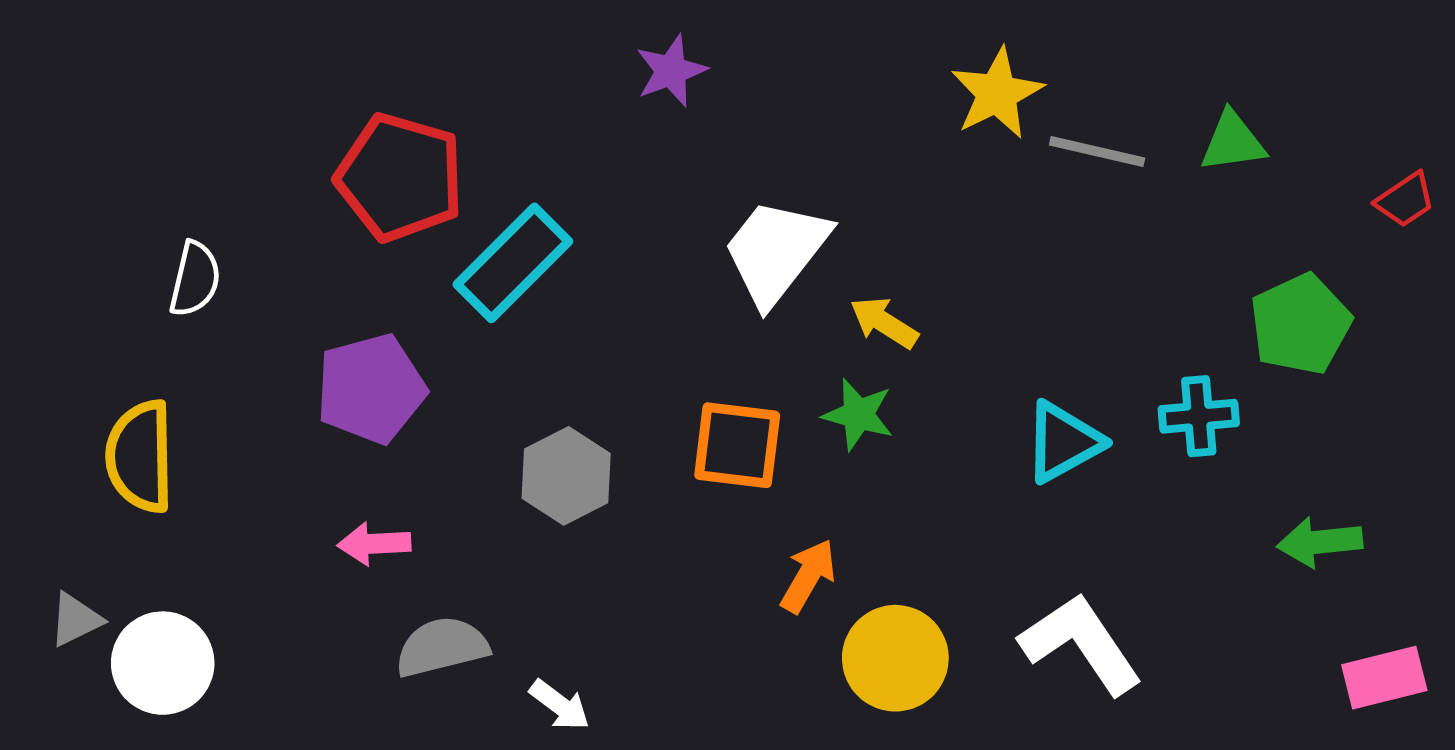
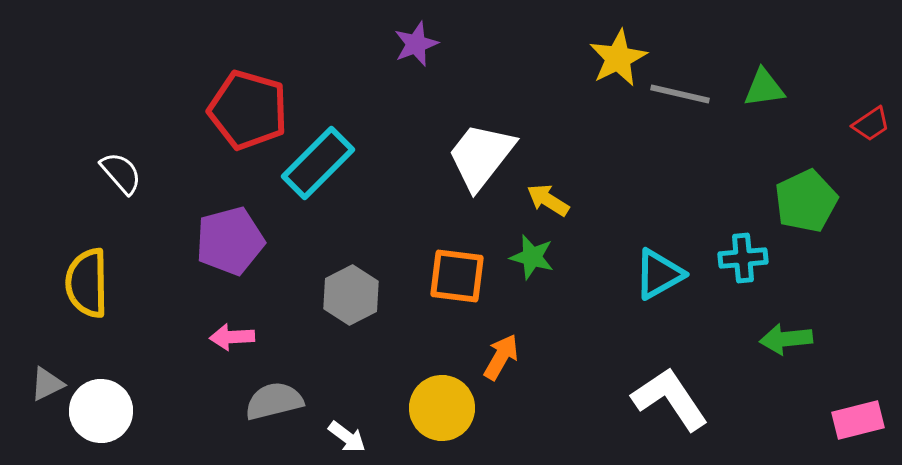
white semicircle: (195, 279) -> (121, 173), turned -54
green arrow: (1320, 542) -> (786, 339), moved
yellow circle: (895, 658) -> (442, 408), moved

